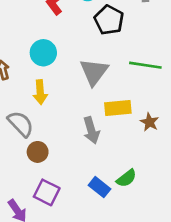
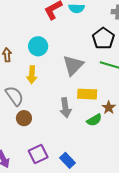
black pentagon: (109, 20) -> (103, 38), moved
green semicircle: (126, 178) -> (94, 120), moved
blue rectangle: (100, 187) -> (68, 160), moved
purple square: (47, 192) -> (38, 154), moved, turned 30

